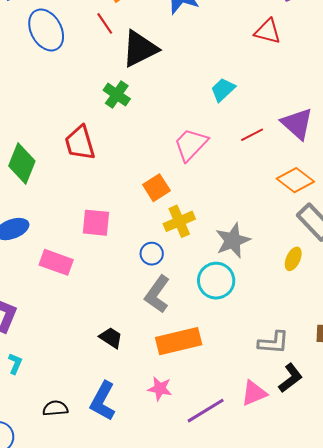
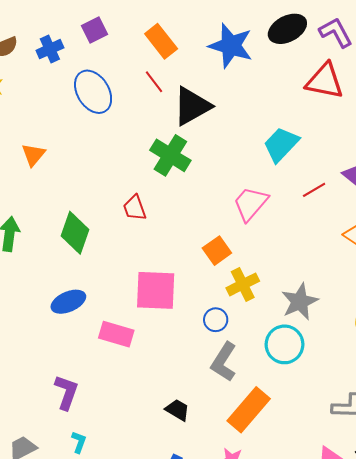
red triangle: (268, 31) -> (325, 81), size x1.4
cyan trapezoid: (223, 90) -> (281, 144), size x1.4
green cross: (117, 95) -> (170, 155), size x1.4
red trapezoid: (80, 143) -> (135, 208), size x0.7
pink square: (96, 223) -> (156, 290), size x1.4
orange rectangle: (179, 341) -> (249, 410), turned -33

